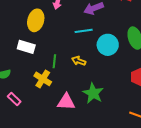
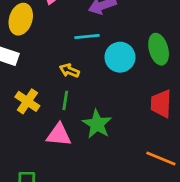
green line: (54, 61) -> (65, 100), moved
yellow arrow: (79, 61) -> (69, 71), moved

